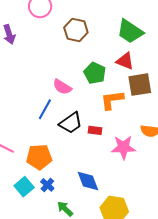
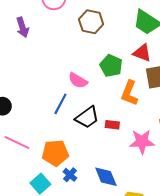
orange L-shape: (112, 100) -> (129, 93), turned -60
blue cross: (47, 185) -> (70, 175), moved

